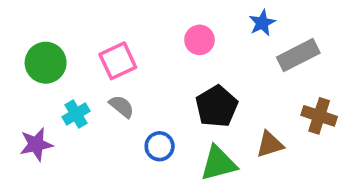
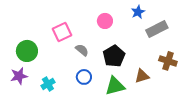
green circle: (46, 63) -> (27, 51), moved
gray semicircle: (122, 106) -> (82, 50), moved
cyan cross: (76, 114) -> (48, 84), moved

